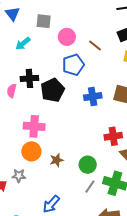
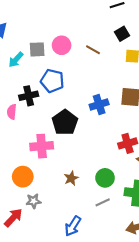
gray square: (44, 21) -> (37, 49), moved
blue pentagon: (73, 65) -> (52, 81), moved, turned -30
black pentagon: (53, 90) -> (65, 122), moved
orange circle: (31, 151) -> (23, 177), moved
gray line: (90, 187) -> (103, 202), moved, turned 40

